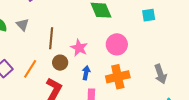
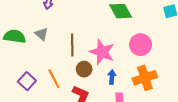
pink star: (79, 48) -> (102, 52), size x1.4
orange line: (30, 69) -> (54, 79), turned -54

